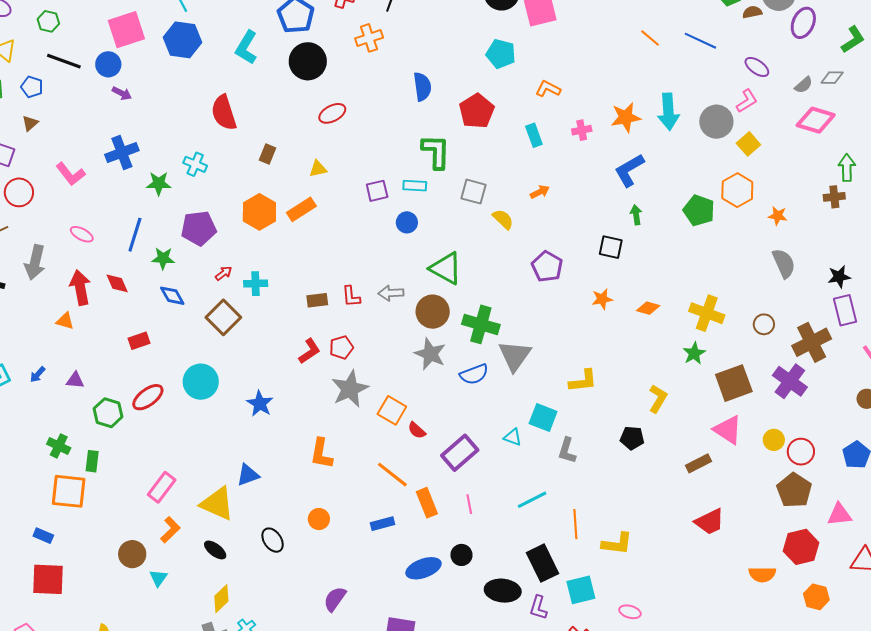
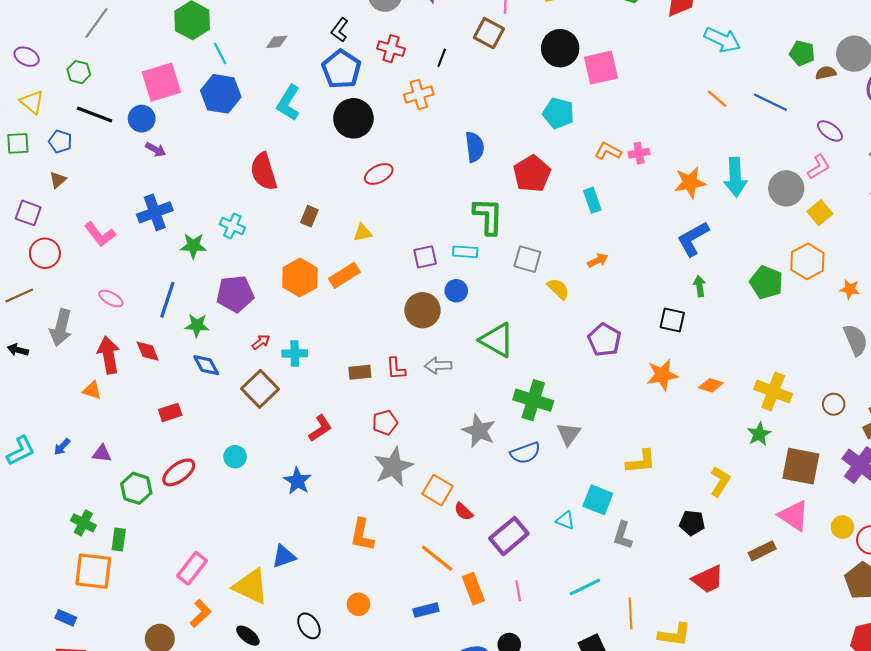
pink cross: (582, 130) -> (639, 153), moved
orange star: (602, 299) -> (662, 375), size x1.4
brown circle: (433, 312) -> (423, 310), moved
red L-shape: (310, 351) -> (320, 428), moved
gray triangle: (515, 356) -> (569, 434), size x0.7
cyan circle: (201, 382) -> (235, 457), size x0.6
brown square: (734, 383) -> (801, 466), turned 30
red trapezoid: (710, 522) -> (708, 579), moved

